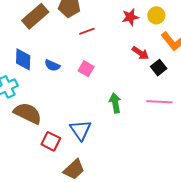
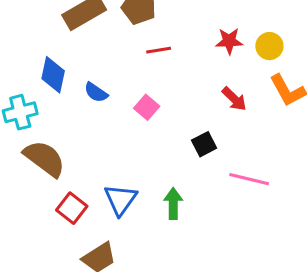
black square: (159, 68) -> (204, 144), moved
green arrow: (115, 103) -> (173, 204), moved

